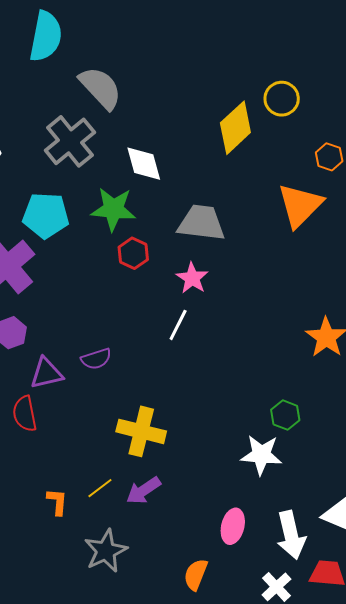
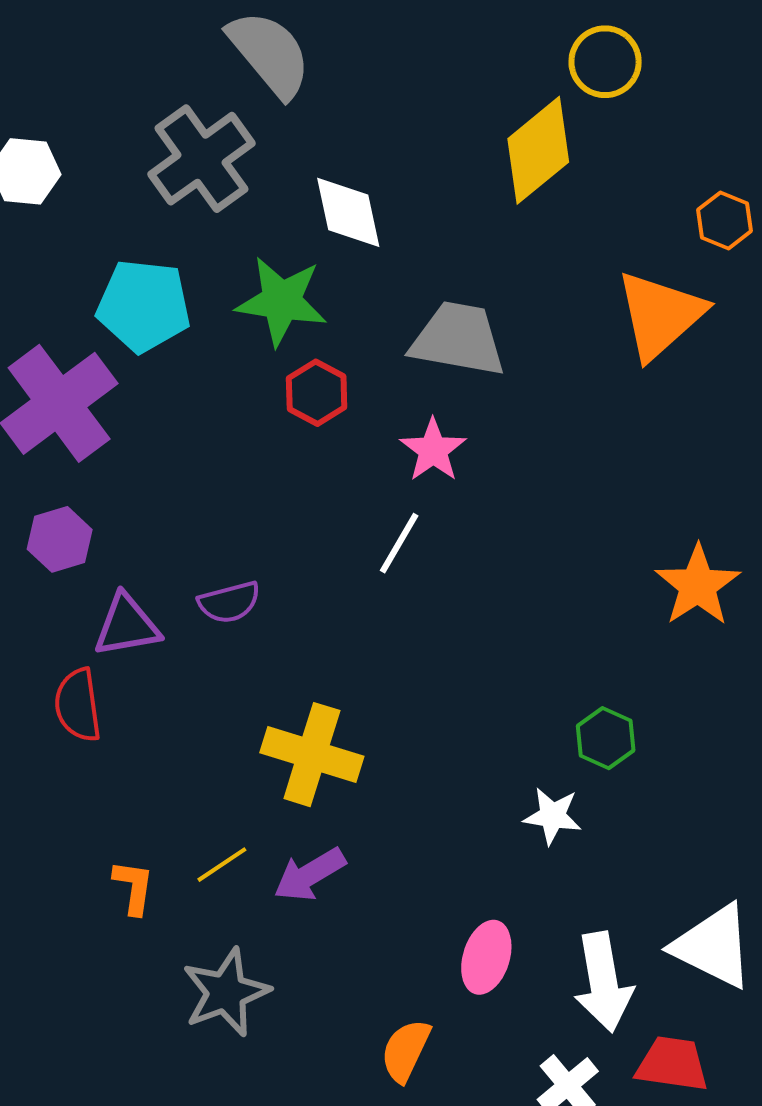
yellow circle: (282, 99) -> (605, 62), moved
white star: (261, 455) -> (553, 816), size x0.7

